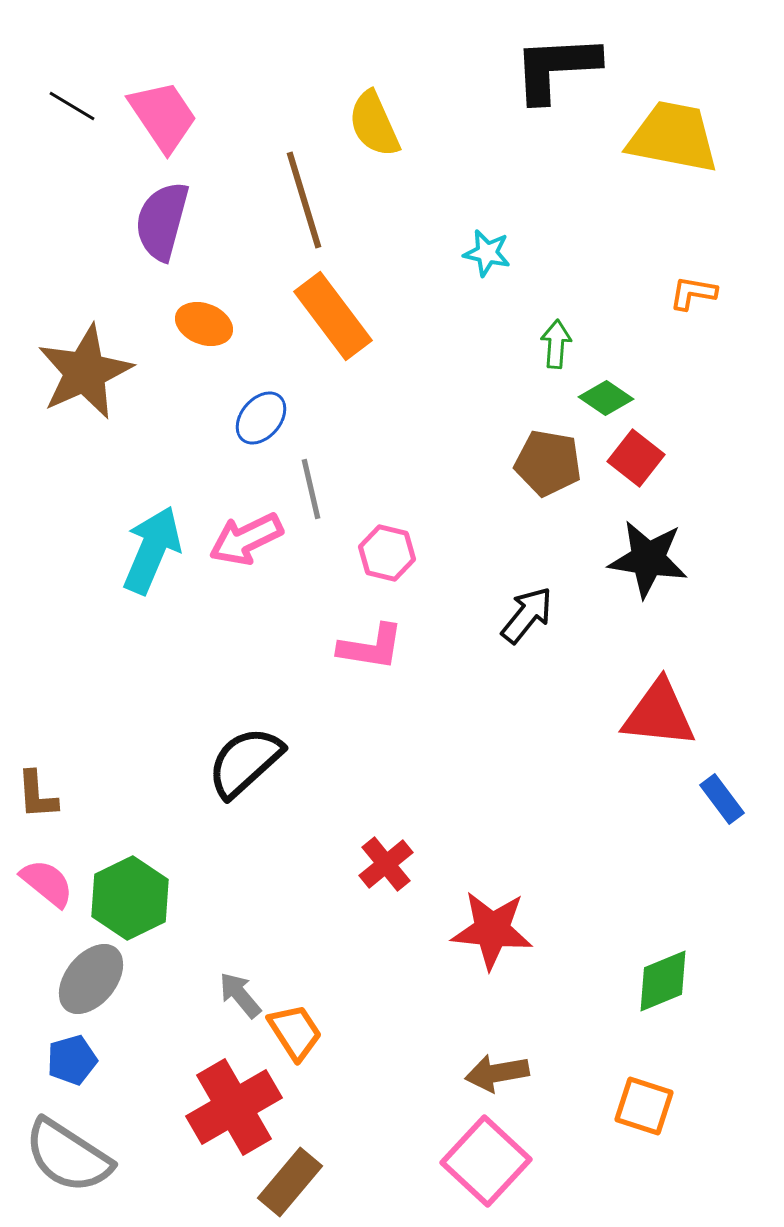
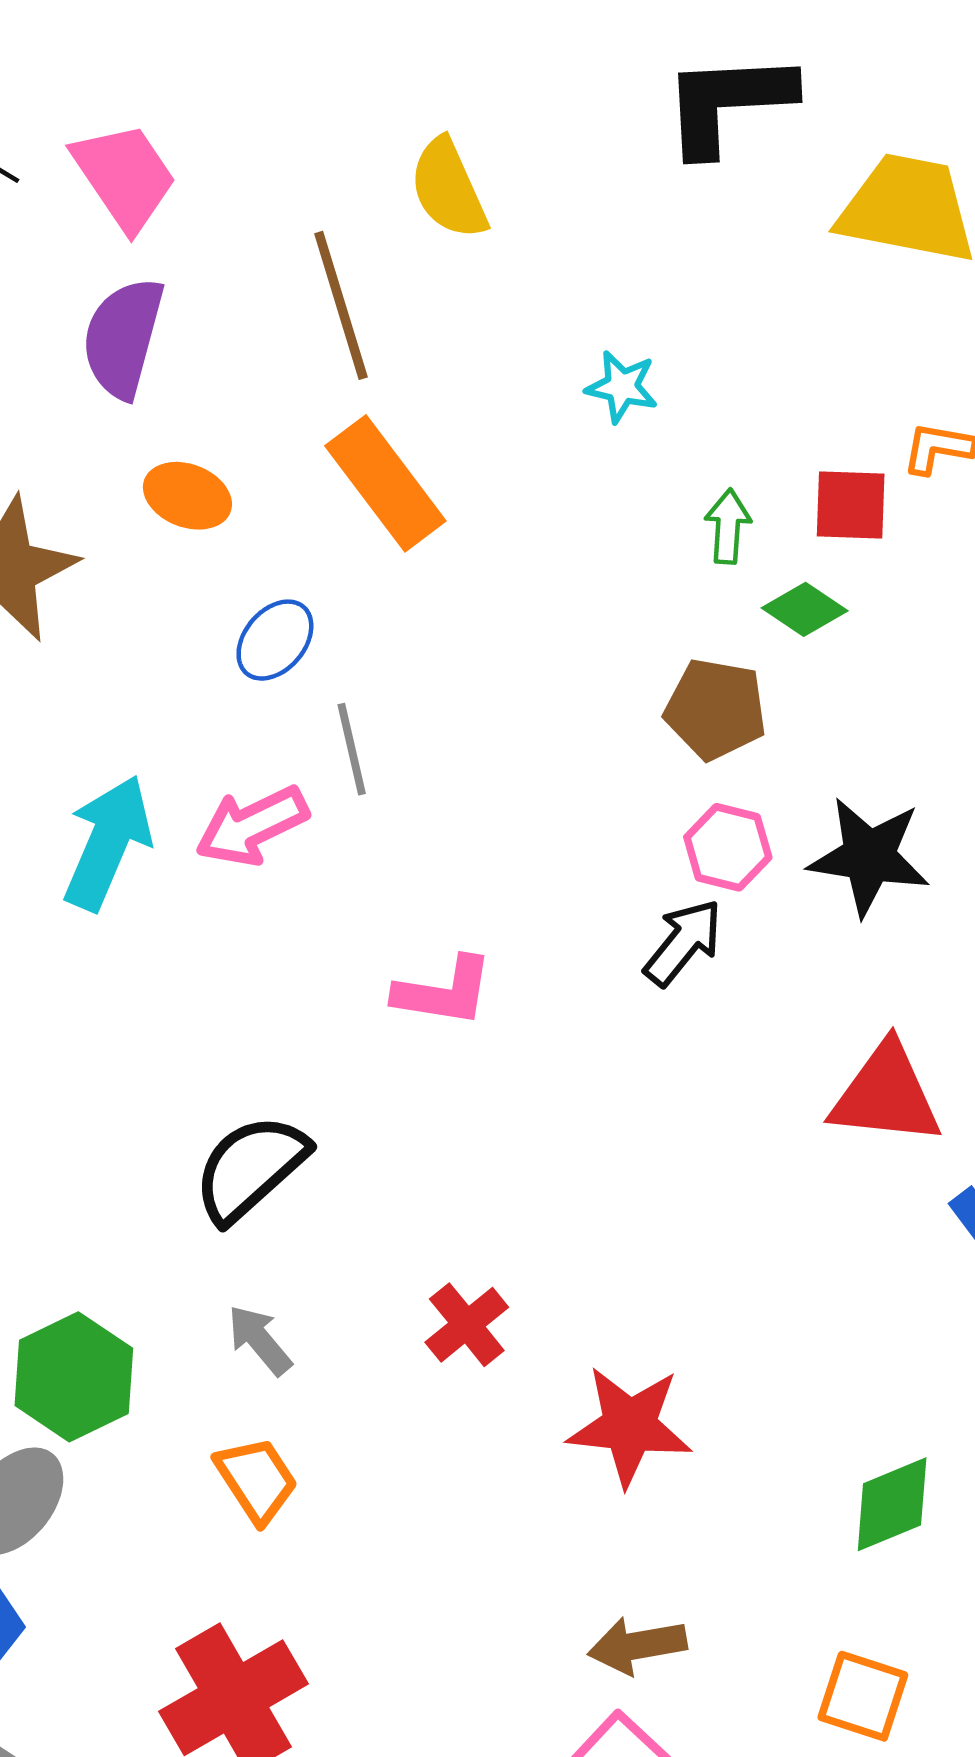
red square: (636, 458) -> (851, 505), moved, turned -36
pink hexagon: (387, 553) -> (728, 847), moved
gray arrow: (240, 995) -> (260, 1340), moved
orange trapezoid: (295, 1032) -> (257, 1480), moved

